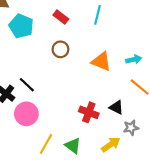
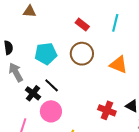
cyan pentagon: (21, 26) -> (46, 54), moved, turned -30
brown circle: (60, 49) -> (82, 54), size x1.5

